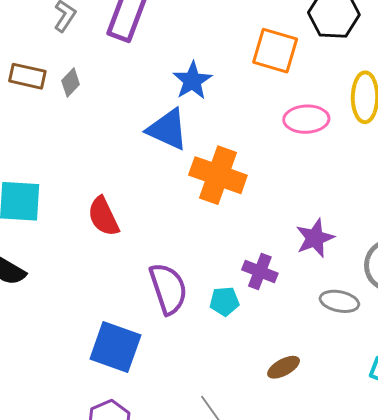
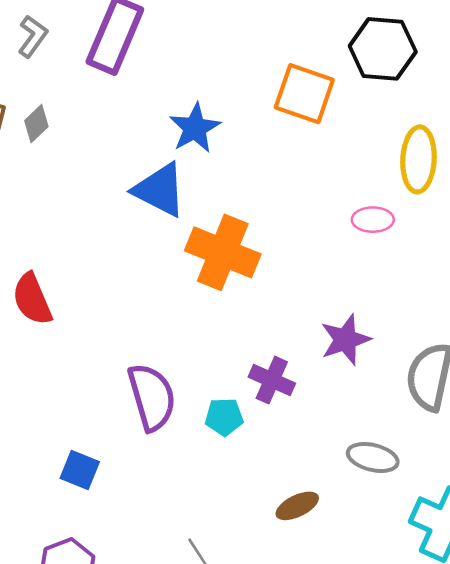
pink ellipse: (306, 119) -> (373, 220), moved, size x0.7
red semicircle: (103, 216) -> (32, 299), moved
gray ellipse: (339, 301) -> (373, 457), moved
blue square: (115, 347) -> (80, 470), size x0.6

